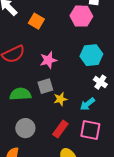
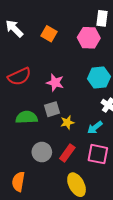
orange square: (36, 21) -> (49, 34), moved
pink star: (48, 60) -> (55, 83), turned 30
gray circle: (25, 128) -> (42, 152), moved

